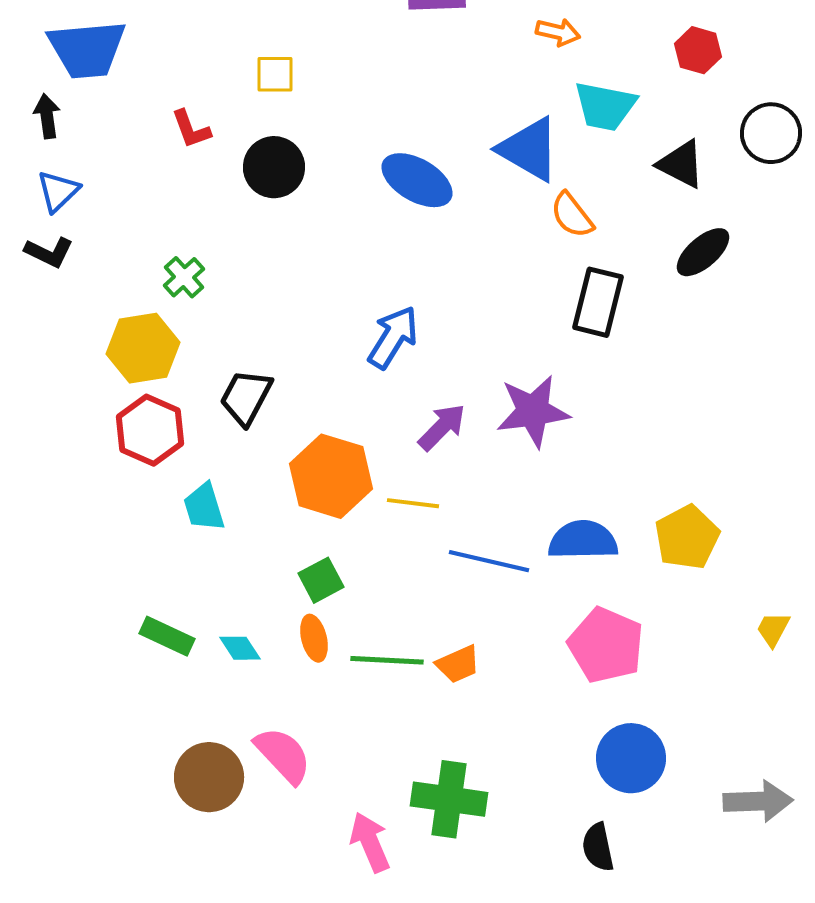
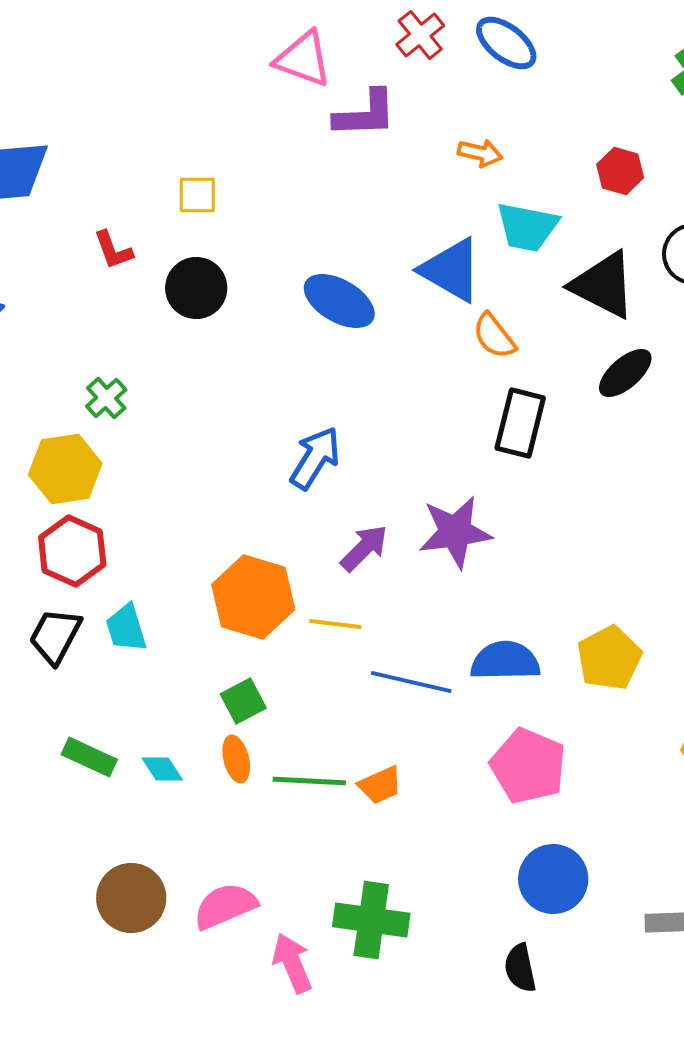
black triangle: (681, 164) -> (603, 285), size x1.4
black trapezoid: (246, 397) -> (55, 636), moved
pink semicircle: (283, 755) -> (225, 906), moved, turned -70

